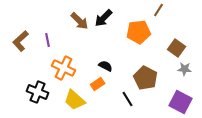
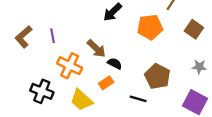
brown arrow: (80, 21) -> (96, 49), moved
brown square: (177, 48) -> (194, 29), moved
black line: (128, 99) -> (138, 99), turned -42

